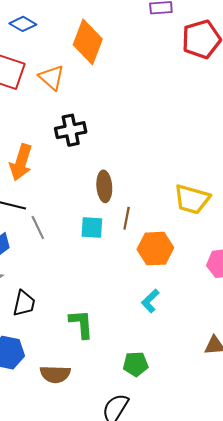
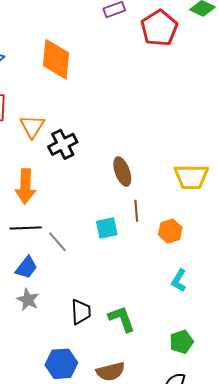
orange triangle: (51, 77) -> (32, 126), moved, turned 36
brown ellipse: (104, 186) -> (122, 172), moved
orange hexagon: (155, 249) -> (170, 231), size x0.7
black trapezoid: (24, 303) -> (81, 312), moved

